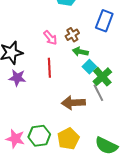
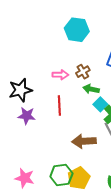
pink arrow: (50, 38) -> (60, 75), turned -49
green hexagon: (39, 136) -> (61, 175), moved

